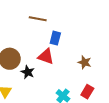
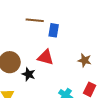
blue rectangle: (55, 38) -> (54, 30), moved

